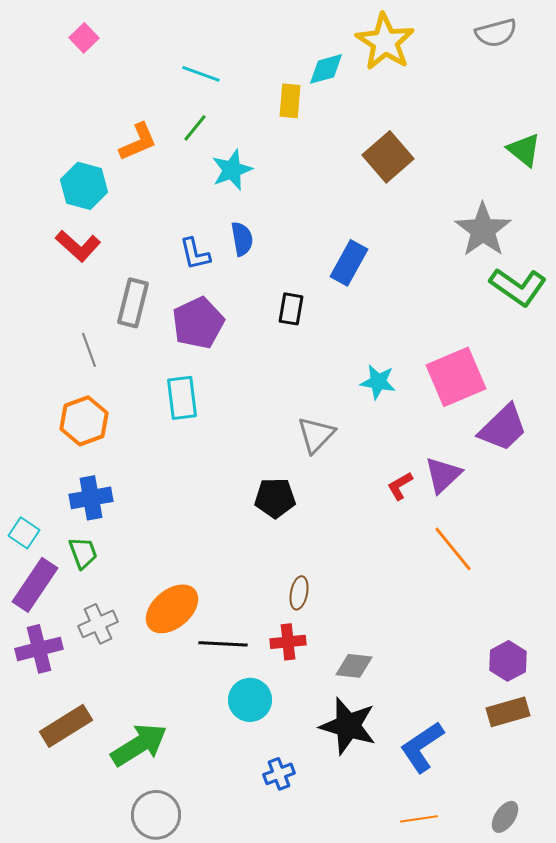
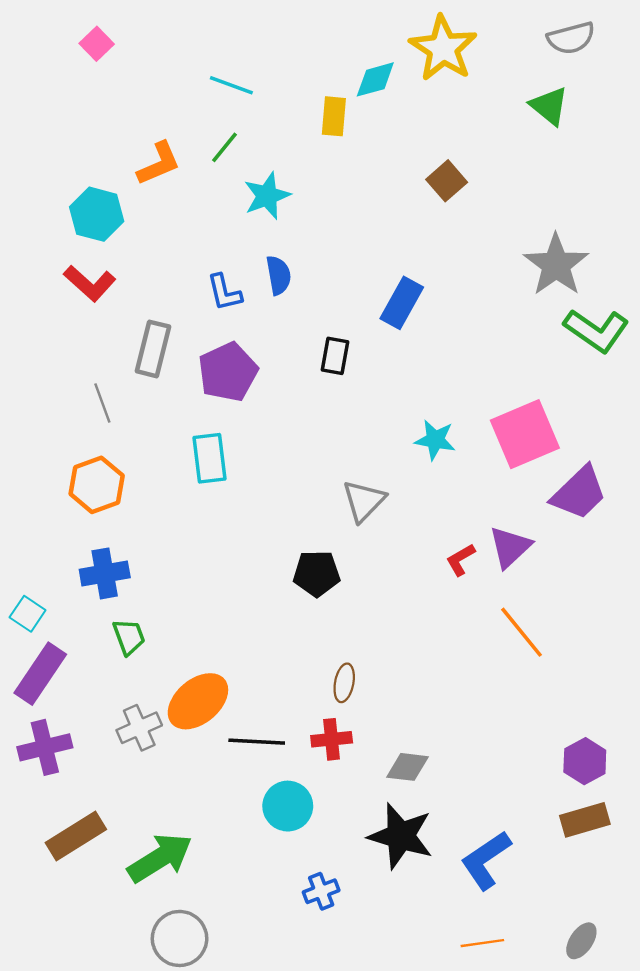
green triangle: (524, 150) -> (549, 106), moved
brown square: (388, 157) -> (447, 181), size x0.7
green trapezoid: (83, 553) -> (129, 637), moved
gray cross: (98, 624) -> (139, 728), moved

